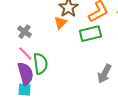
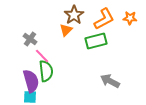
pink line: (25, 54) -> (42, 56), moved
gray arrow: (104, 74) -> (110, 81), turned 90

